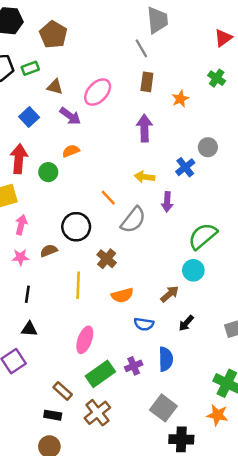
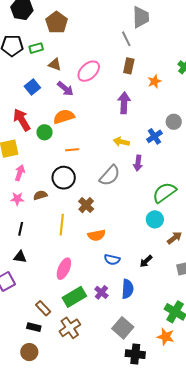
orange semicircle: (71, 151) -> (64, 117), size x1.5
red arrow: (19, 159) -> (22, 120), turned -40
orange line: (108, 198) -> (72, 150), moved, turned -56
brown arrow: (170, 294) -> (175, 238), moved
purple cross: (134, 366) -> (101, 292), turned -32

